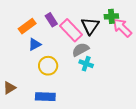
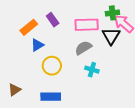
black triangle: (90, 26) -> (111, 36), moved
pink rectangle: (71, 30) -> (87, 25), moved, turned -45
cyan cross: (86, 64) -> (92, 70), moved

